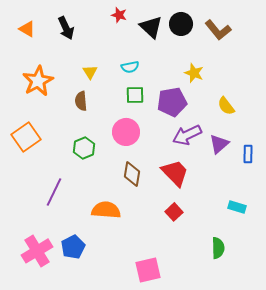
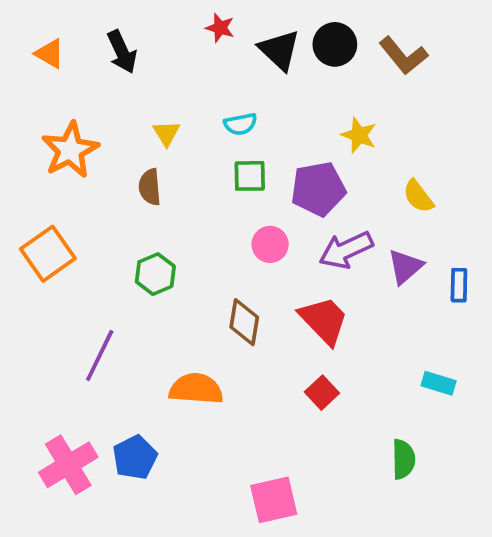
pink circle: (126, 132) -> (270, 244), moved, size x0.7

